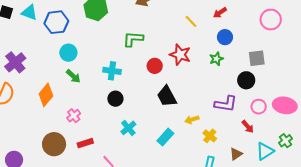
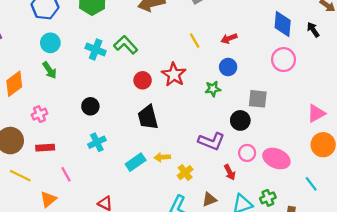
green L-shape: (133, 39) -> (126, 45), turned 30
cyan cross: (112, 71) -> (96, 50), moved
yellow arrow: (192, 120) -> (162, 157), moved

